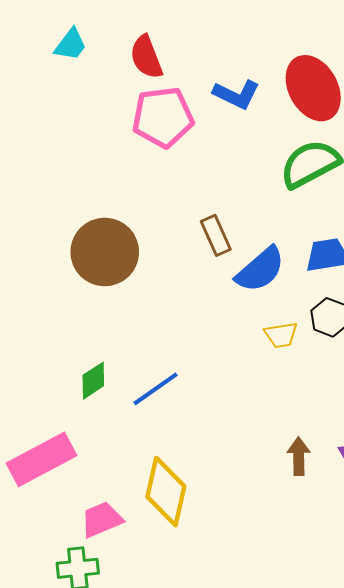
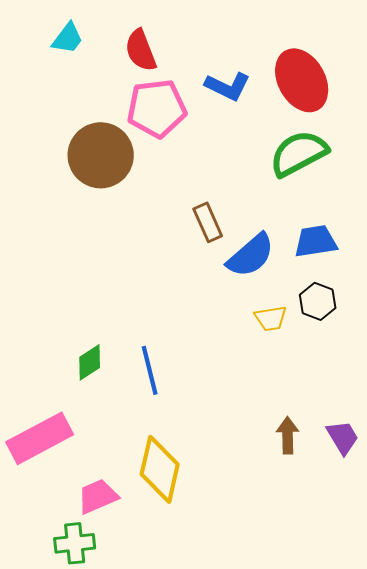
brown circle: (105, 252) -> (101, 155), moved
blue line: (156, 389) -> (150, 370), turned -69

